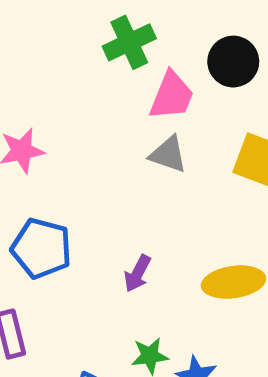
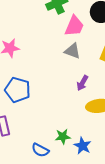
purple arrow: (137, 273) -> (82, 83), moved

